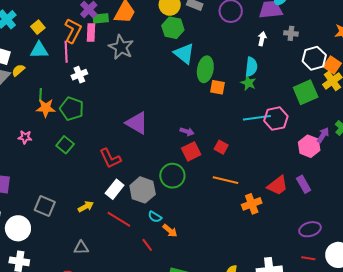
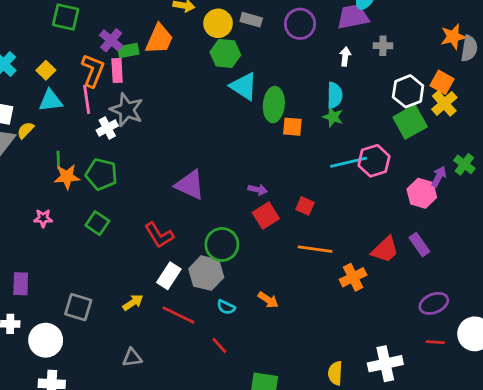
gray star: (121, 47) -> (127, 110), moved
white hexagon: (314, 58) -> (408, 91), moved
green circle: (172, 176) -> (222, 244), moved
orange arrow: (170, 231) -> (268, 300), moved

